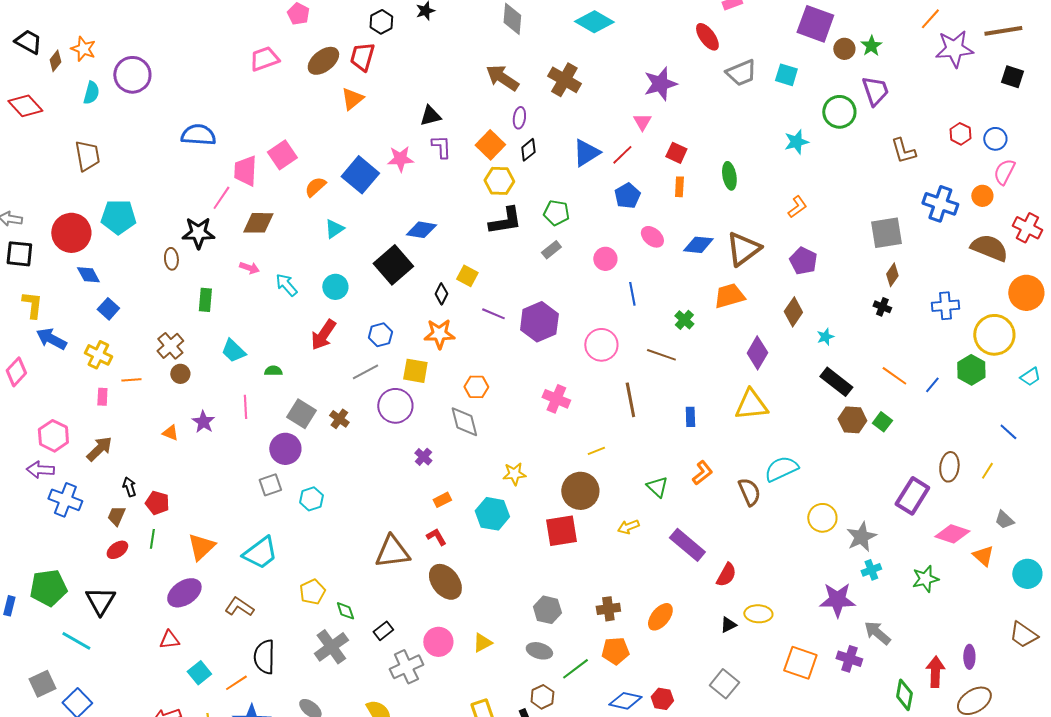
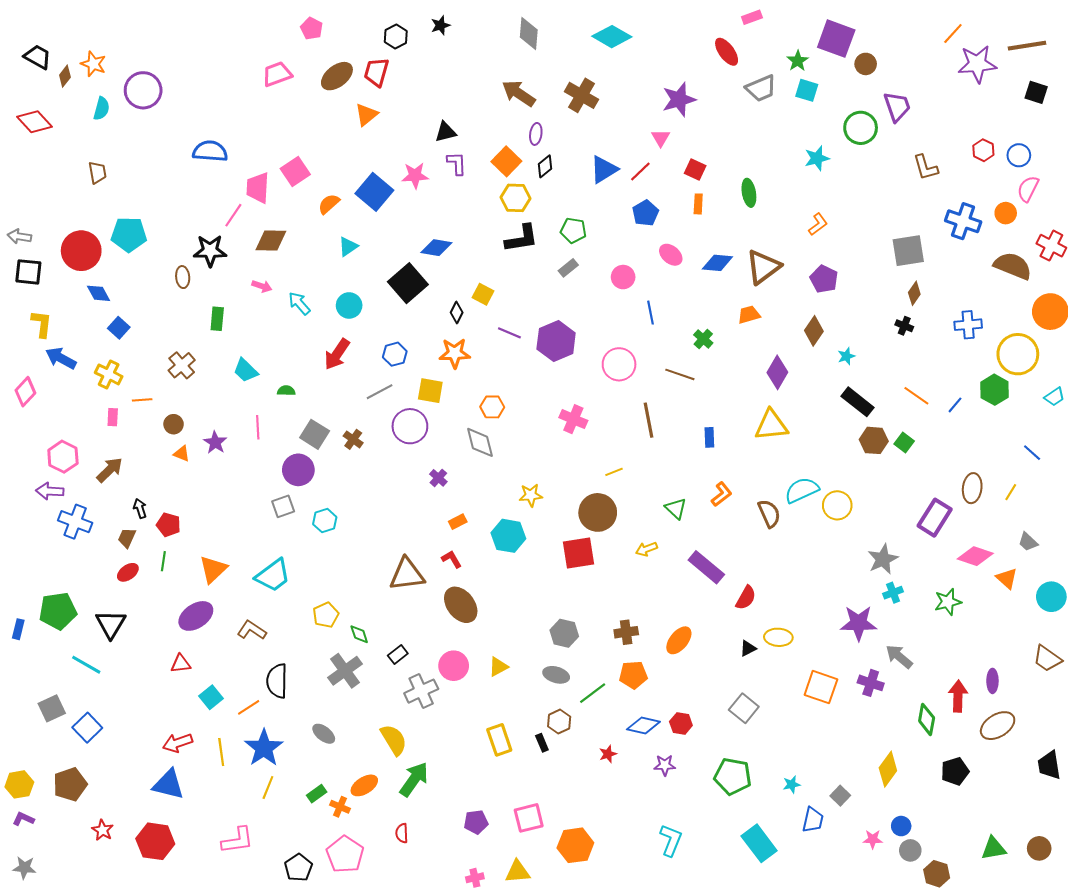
green star: (871, 46) -> (798, 61), moved
brown trapezoid: (87, 156) -> (97, 173), size x0.7
orange trapezoid: (729, 296) -> (749, 315), size x0.7
brown circle: (180, 374) -> (174, 424), moved
yellow circle: (822, 518) -> (837, 505), moved

